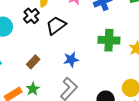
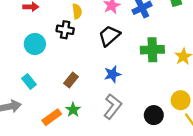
black cross: (31, 16) -> (65, 30), turned -35
black trapezoid: (56, 25) -> (109, 36), moved

